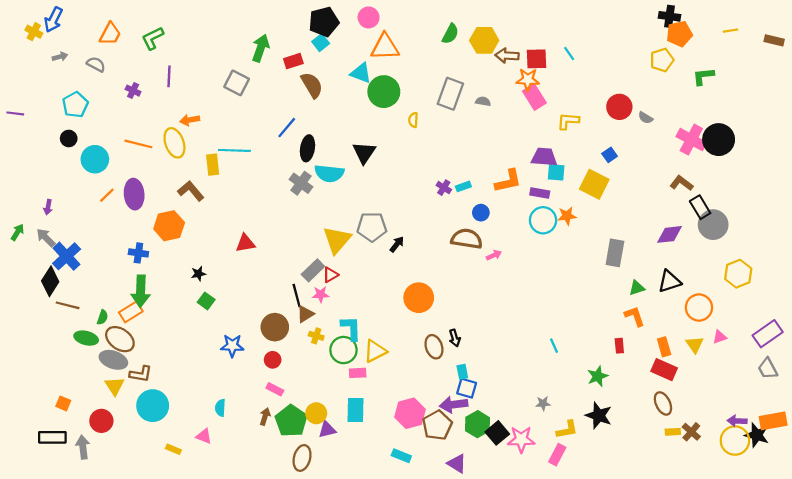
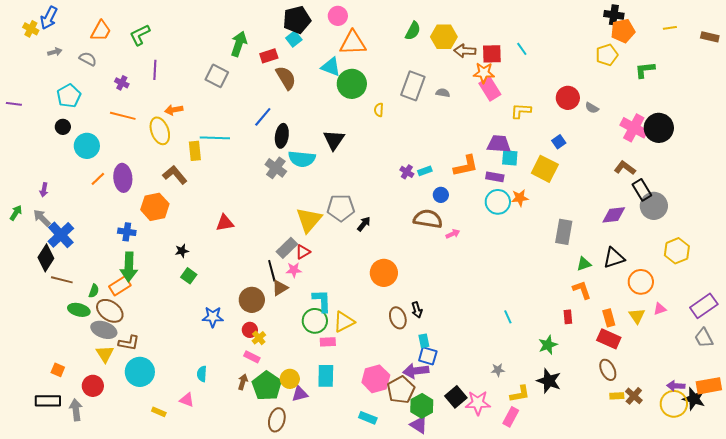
orange line: (138, 144) -> (123, 116), moved
yellow cross: (316, 336) -> (259, 338), moved, turned 32
green hexagon: (478, 424) -> (422, 406), moved

